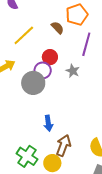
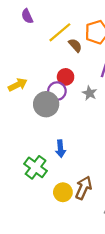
yellow line: (24, 35) -> (60, 32), moved
brown arrow: (63, 145) -> (84, 188), moved
green cross: (27, 156) -> (36, 167), moved

